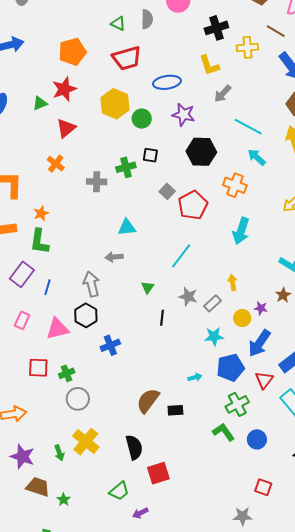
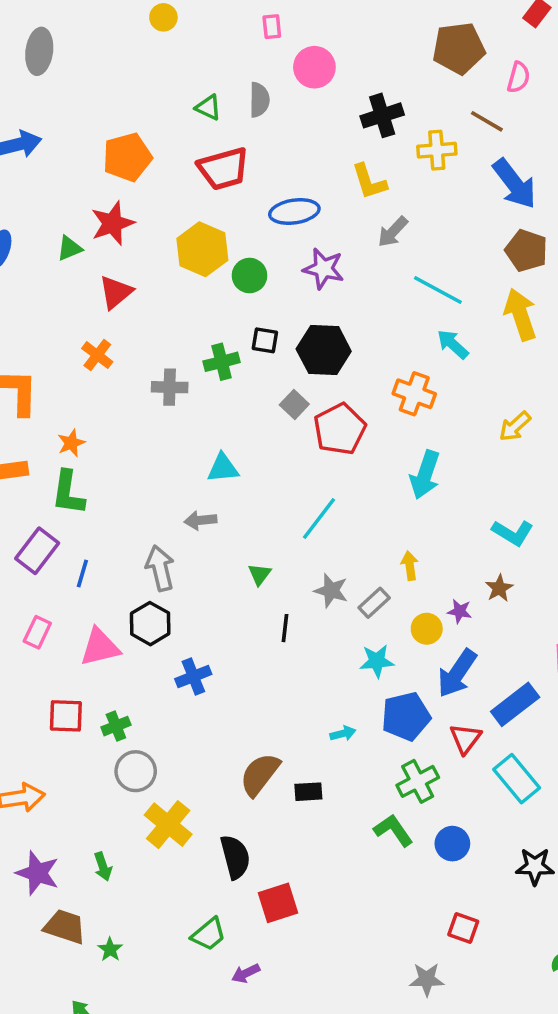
black hexagon: (201, 152) -> (324, 350), moved
yellow cross: (86, 442) -> (168, 825), moved

